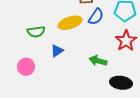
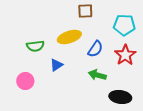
blue semicircle: (96, 17) -> (95, 49), moved

